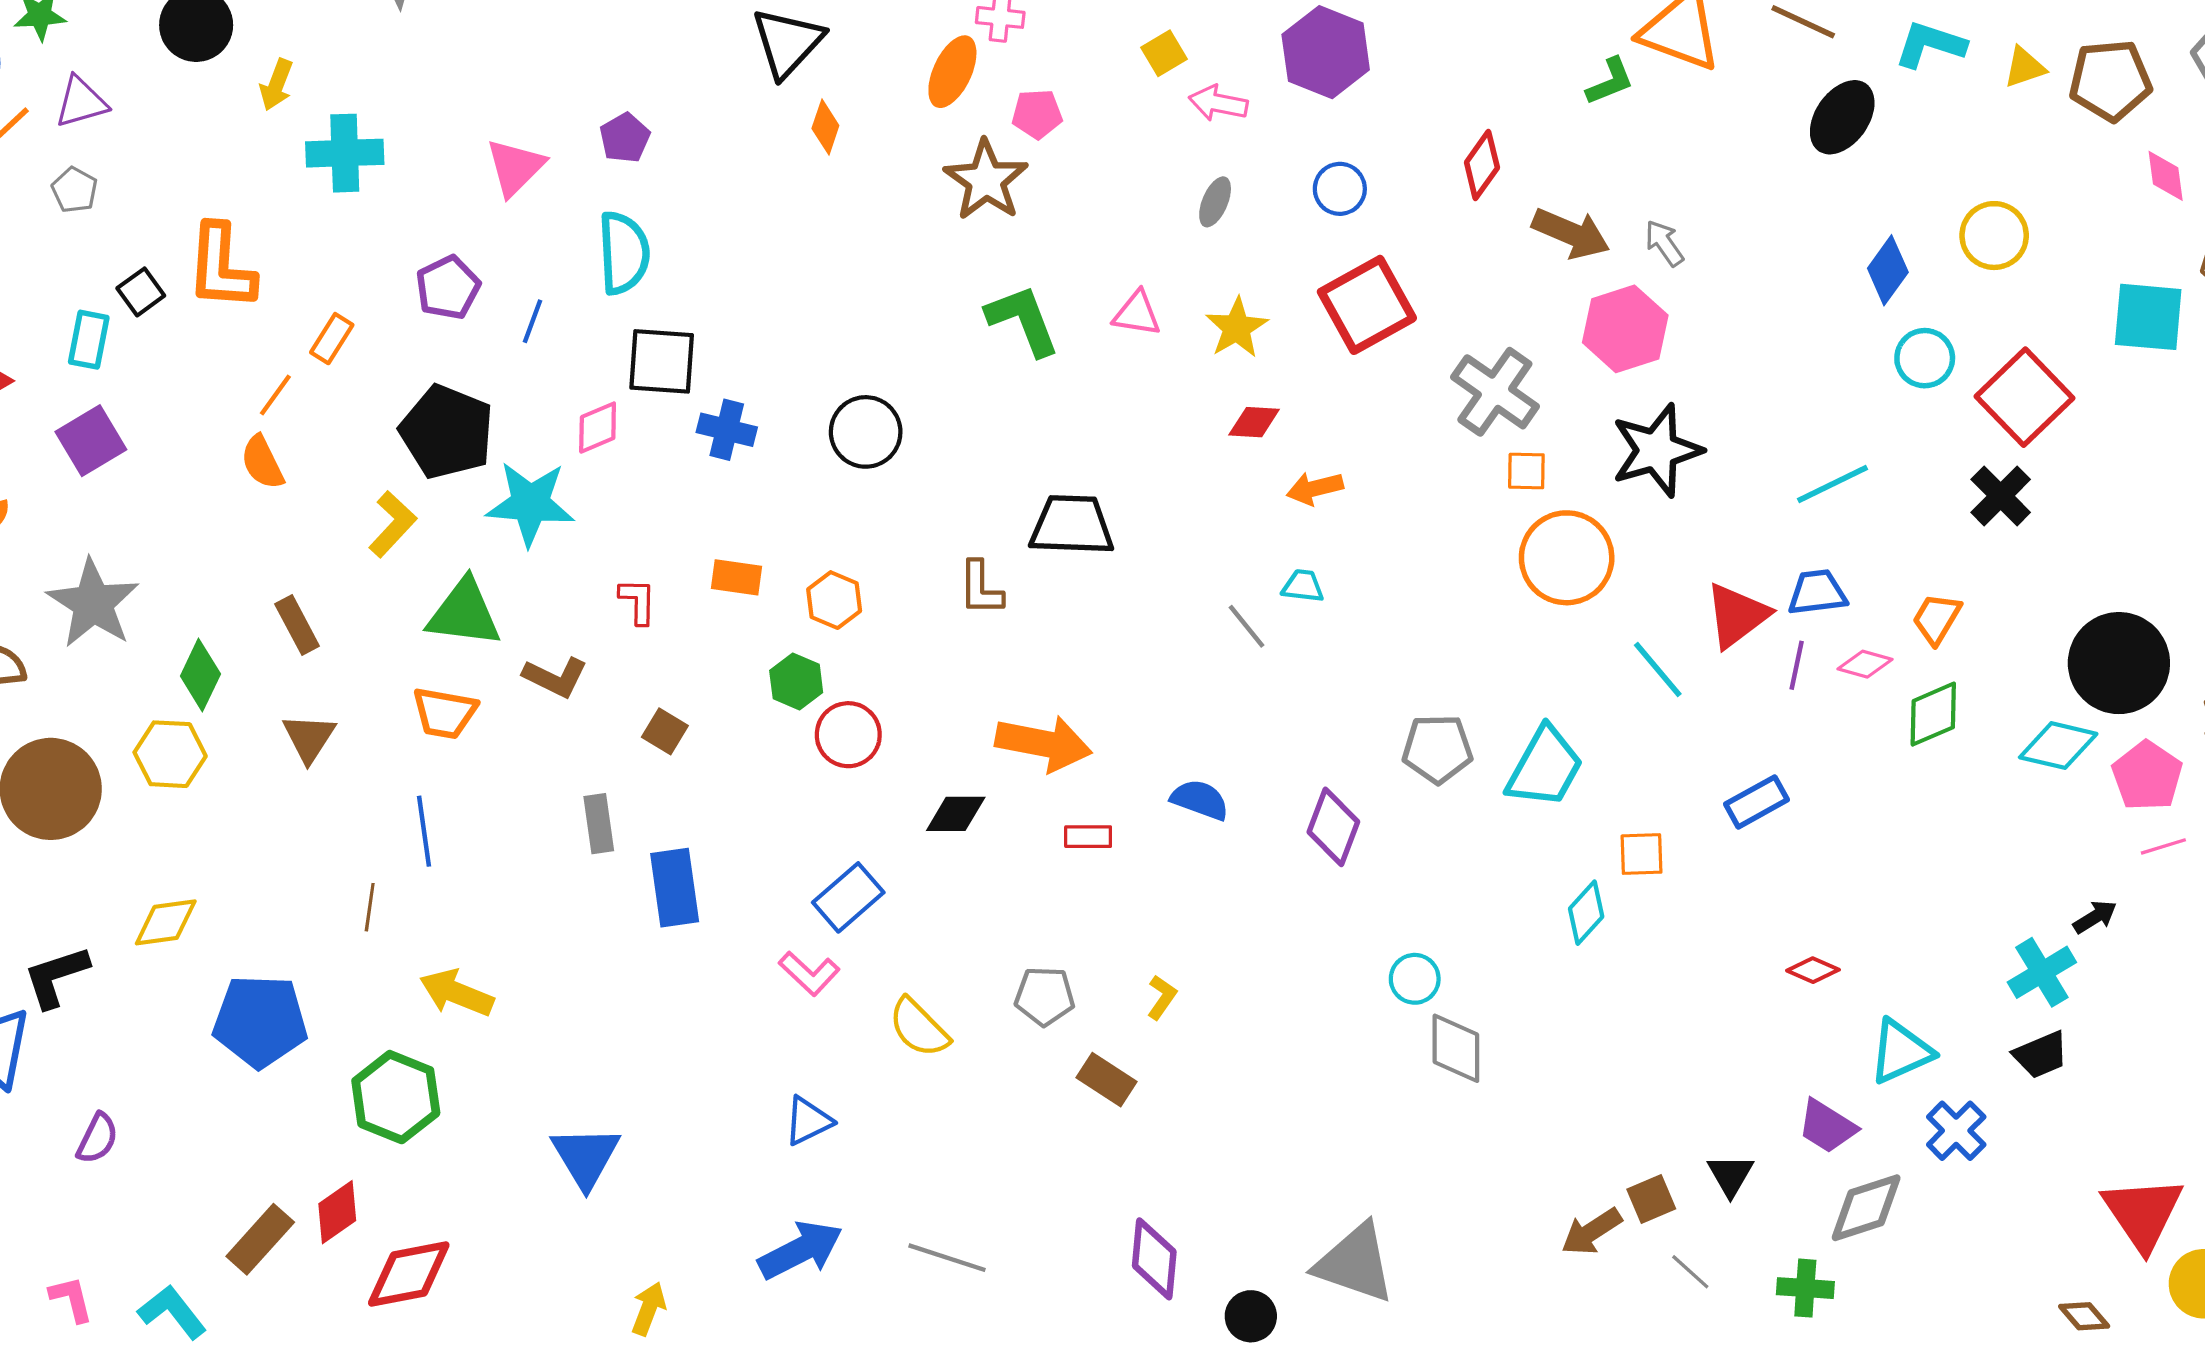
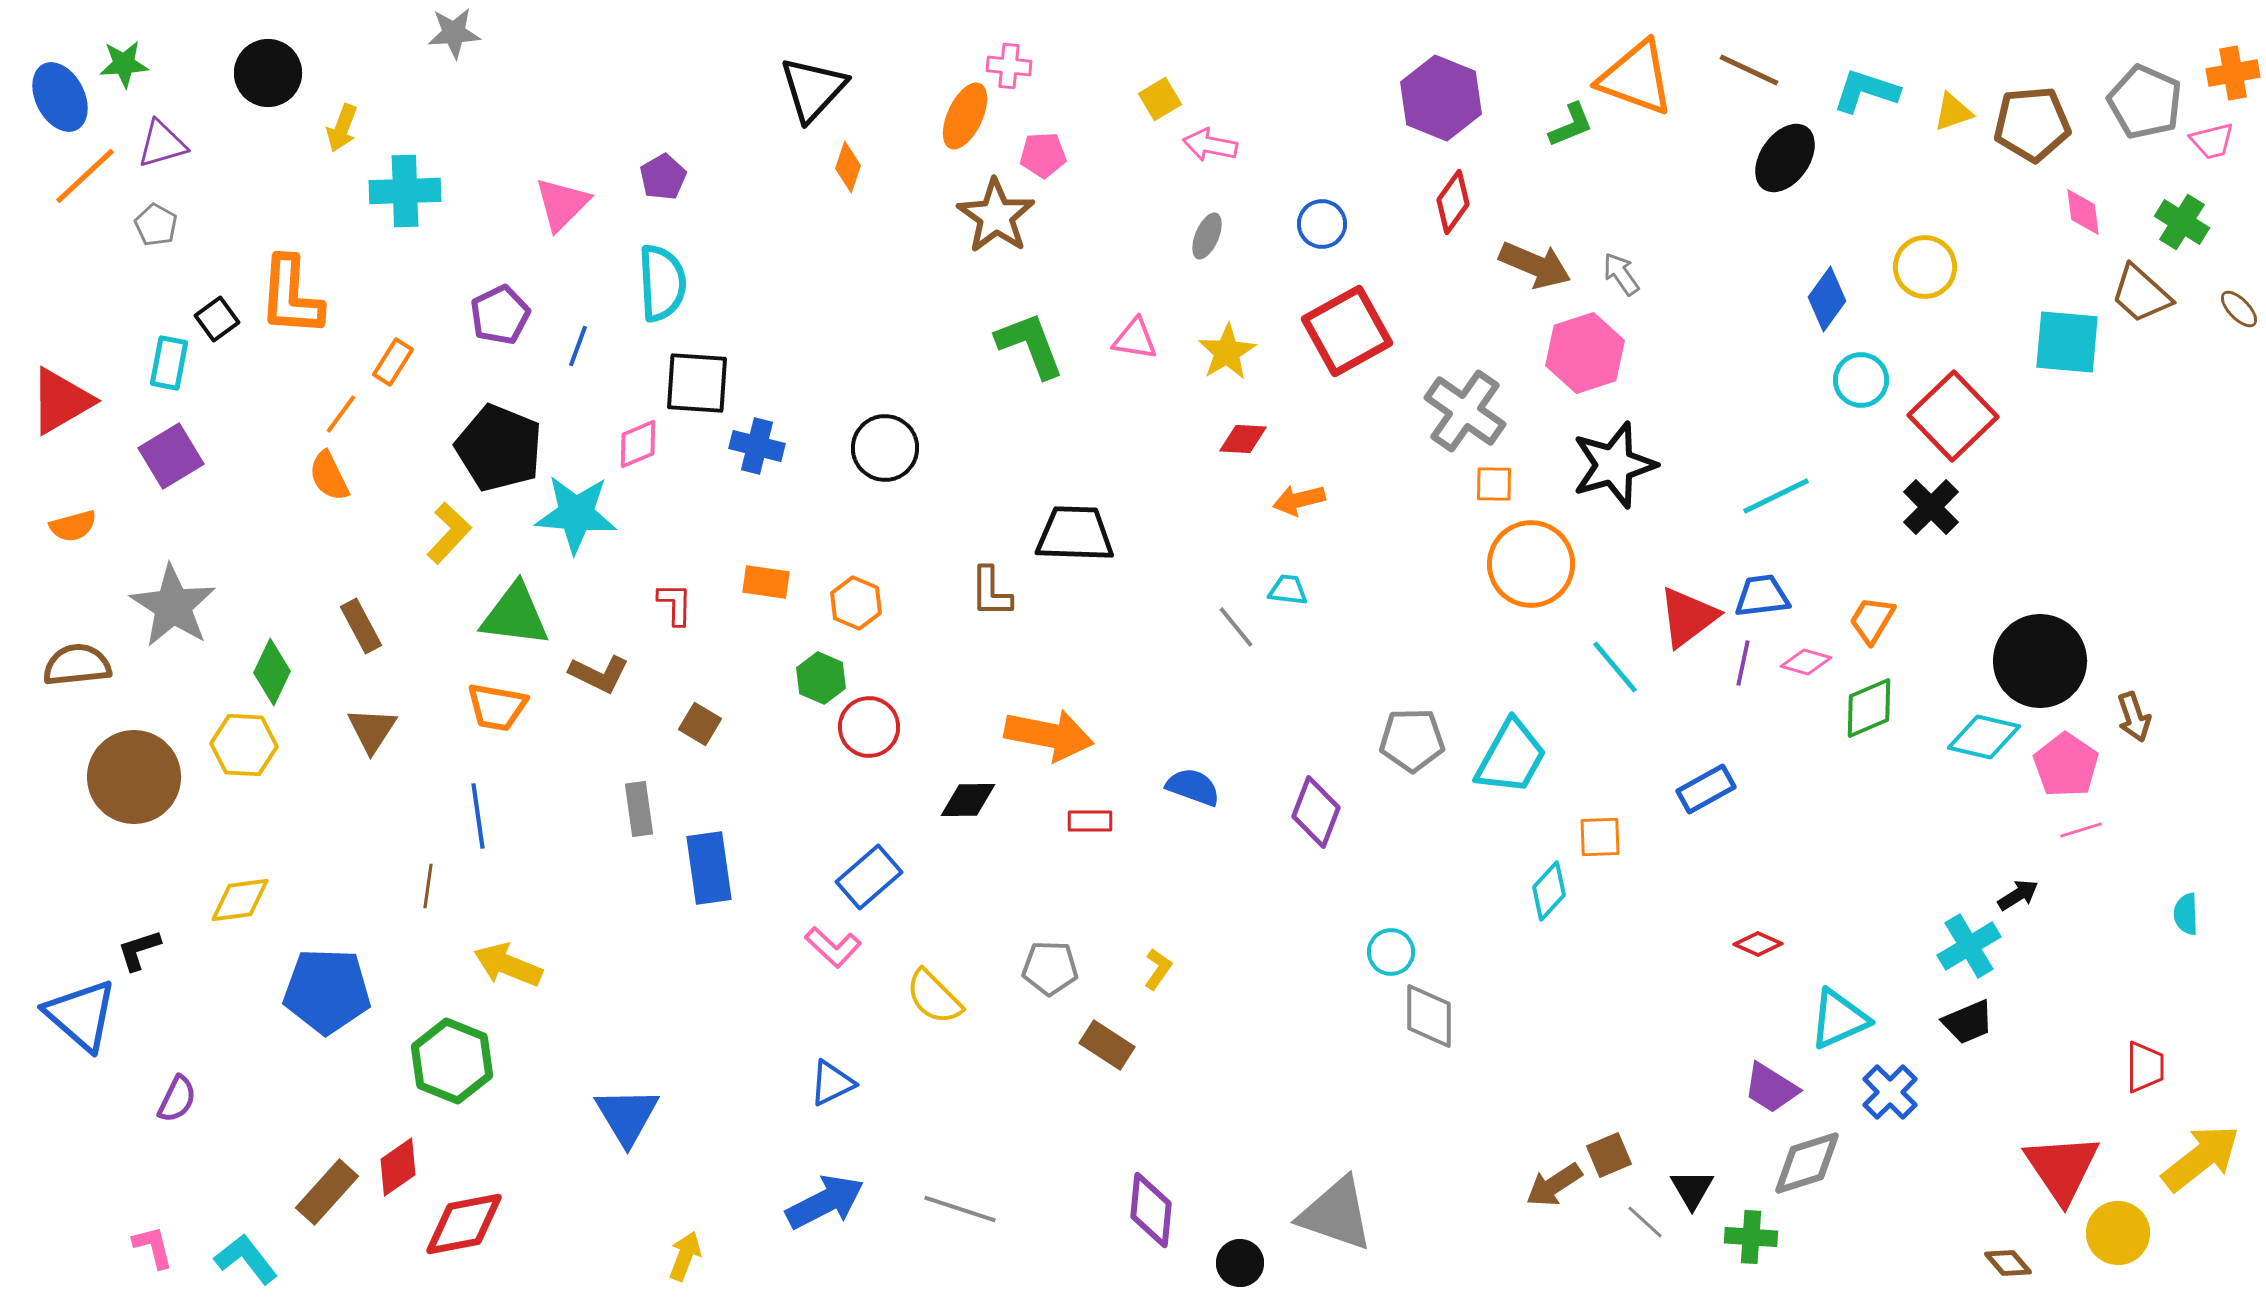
purple hexagon: (1326, 52) -> (1441, 98), moved
black L-shape: (56, 977) -> (139, 950), size x0.7
black triangle: (1730, 1175) -> (1692, 1189), moved

